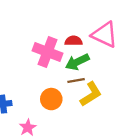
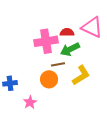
pink cross: (48, 52) -> (46, 41), turned -30
brown line: (76, 80) -> (58, 64), moved

